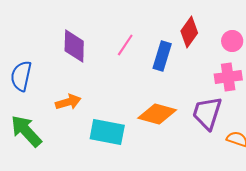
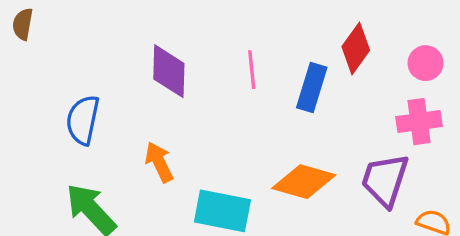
pink line: (125, 45) -> (252, 70), turned -40
orange arrow: (68, 102) -> (159, 162), turned -100

